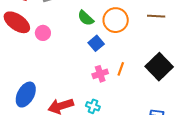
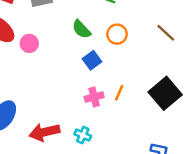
brown line: (156, 16) -> (166, 33), turned 36
orange circle: (116, 20) -> (117, 34), size x0.7

